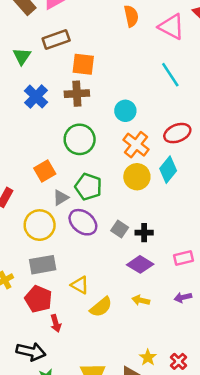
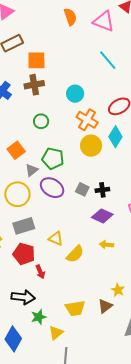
green circle: (80, 139) -> (41, 121), size x0.6

